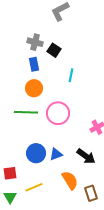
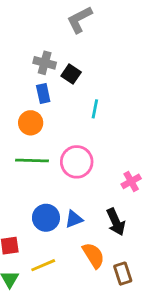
orange circle: (34, 88) -> (31, 123), moved
black arrow: (86, 156) -> (116, 222), turned 30

